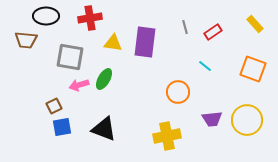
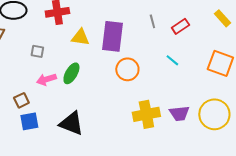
gray square: (70, 57) -> (37, 51), size x0.5
orange circle: (178, 92) -> (127, 69), moved
yellow cross: (167, 136) -> (146, 114), moved

